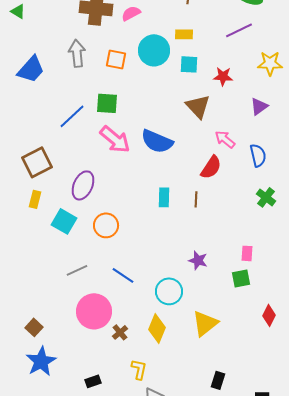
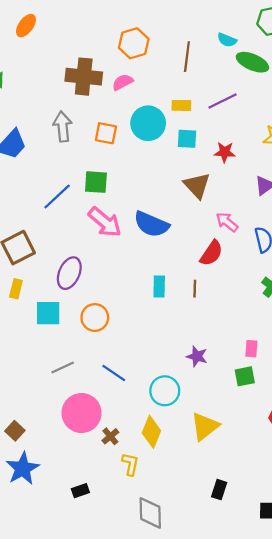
purple line: (239, 30) -> (222, 101), moved
cyan square: (64, 221) -> (48, 313), turned -30
yellow L-shape: (139, 369) -> (130, 464), moved

